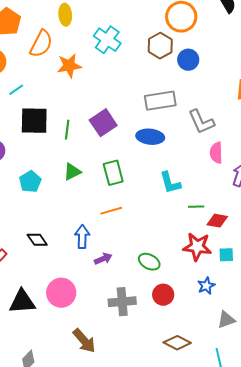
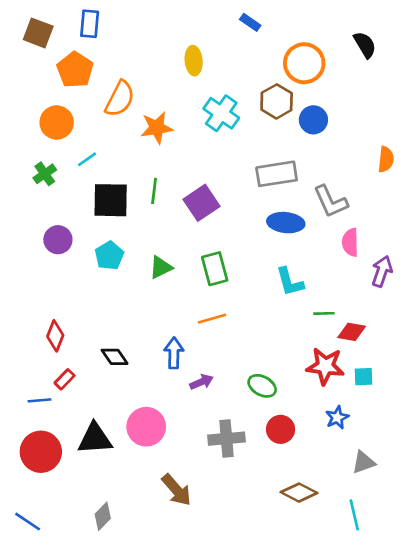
yellow ellipse: (65, 15) -> (194, 61), moved
cyan cross: (107, 40) -> (221, 113), moved
green line: (67, 130) -> (154, 191), moved
blue ellipse: (150, 137) -> (286, 223), moved
cyan pentagon: (30, 182) -> (109, 255), moved

